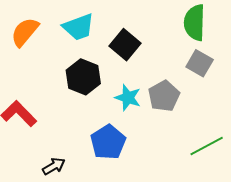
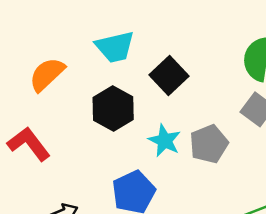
orange semicircle: (25, 32) -> (47, 74), moved

